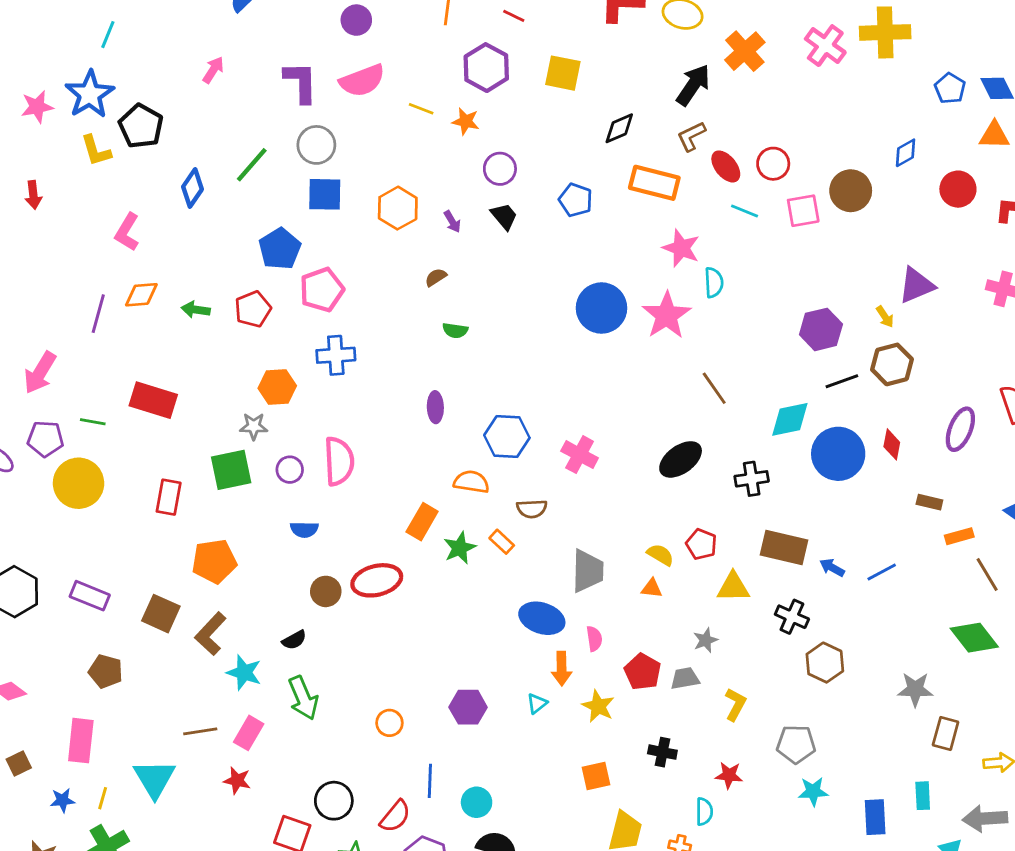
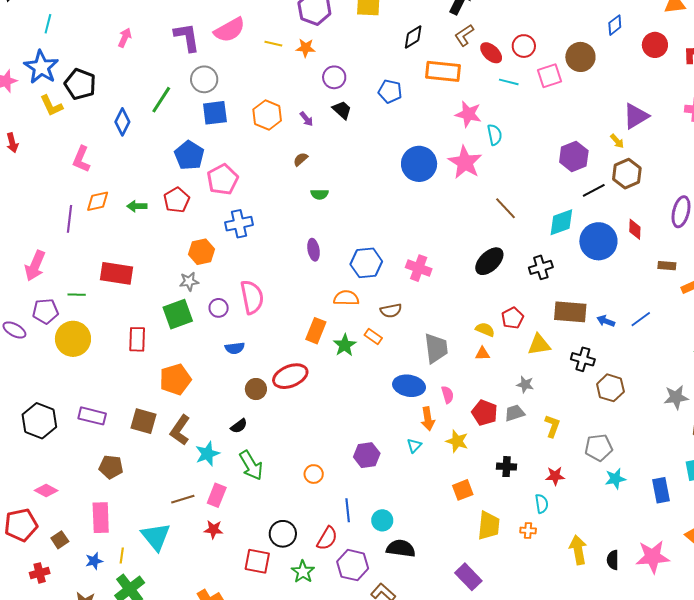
red pentagon: (701, 544) -> (512, 318), turned 30
gray star: (706, 640) -> (525, 384), turned -30
cyan star: (244, 673) -> (207, 454), turned -30

